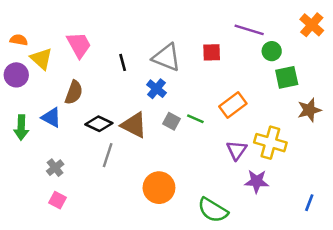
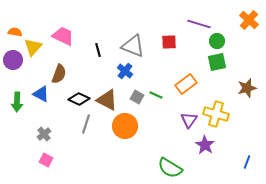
pink trapezoid: (79, 45) -> (63, 36), turned -35
yellow triangle: (41, 59) -> (33, 47), turned 30
green square: (287, 77) -> (217, 62), moved
purple star: (257, 181) -> (205, 145), turned 30
orange circle: (159, 188) -> (125, 126), moved

